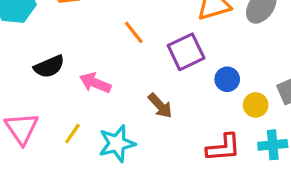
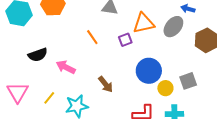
purple square: (186, 52) -> (125, 40), moved, size x0.6
blue circle: (227, 79) -> (149, 71), size x1.6

